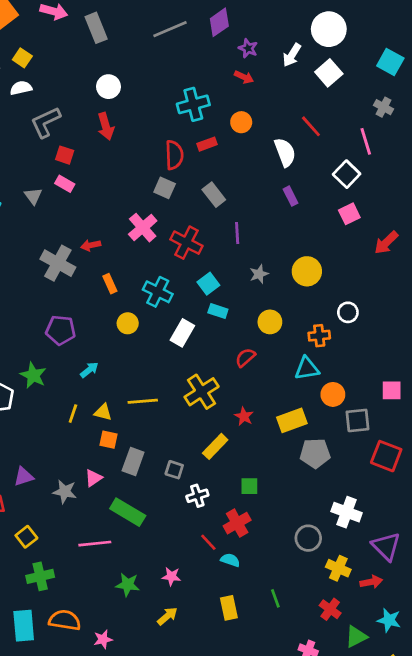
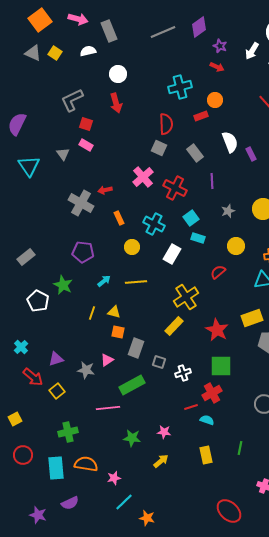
white semicircle: (21, 88) -> (88, 51), moved
red rectangle: (207, 144) -> (201, 116), moved
white semicircle: (285, 152) -> (230, 142), moved
yellow line: (143, 401) -> (136, 282), moved
red star: (244, 416) -> (217, 330), moved, size x1.6
yellow rectangle: (215, 446) -> (174, 326), moved
gray square: (174, 470) -> (159, 362), moved
green square: (249, 486) -> (221, 366), size x1.6
green rectangle: (128, 512) -> (132, 385), turned -60
yellow square: (26, 537) -> (57, 391), moved
red line: (208, 542) -> (191, 407), turned -64
green line: (275, 598) -> (240, 448), turned 32

